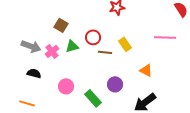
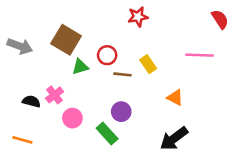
brown square: (61, 25) -> (66, 40), size x1.6
gray arrow: (31, 46) -> (20, 46), moved
pink cross: (52, 51) -> (55, 95), moved
purple circle: (115, 84) -> (121, 112), moved

